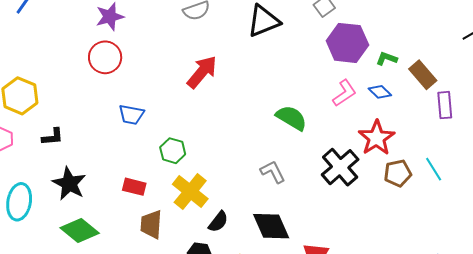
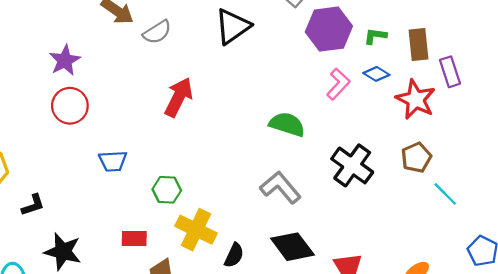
brown rectangle: (423, 75) -> (418, 44), turned 48
red star: (376, 138) -> (416, 99), moved
cyan line: (434, 169) -> (445, 194), moved
gray L-shape: (273, 172) -> (280, 187), size x1.4

